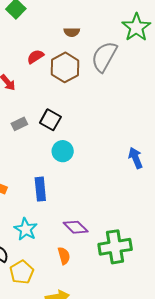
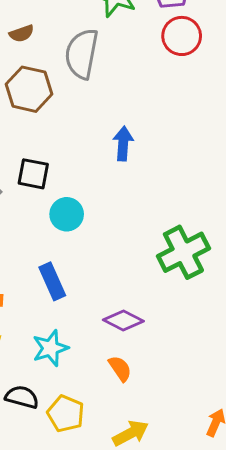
blue arrow: (135, 158) -> (123, 143), moved, turned 45
cyan star: (26, 229) -> (50, 348), turned -30
green cross: (115, 247) -> (183, 252), moved

